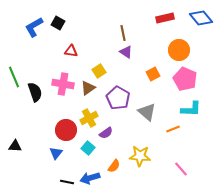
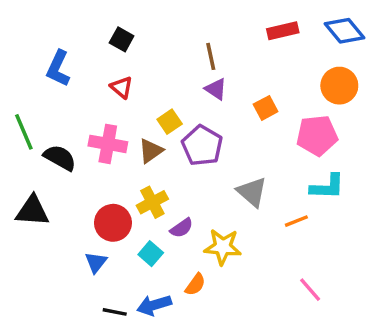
black square: (58, 23) -> (122, 39), moved
blue L-shape: (34, 27) -> (58, 68), moved, turned -35
orange circle: (179, 50) -> (339, 86), moved
red triangle: (71, 51) -> (122, 87), turned 32
orange square: (153, 74) -> (266, 108), moved
pink pentagon: (185, 79) -> (317, 135), turned -30
black semicircle: (35, 92) -> (60, 158), turned -42
purple pentagon: (118, 98) -> (202, 146), moved
black triangle: (15, 146) -> (32, 211), moved, size x1.5
yellow star: (140, 156) -> (223, 247), moved

